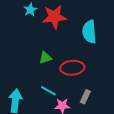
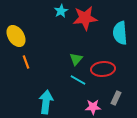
green triangle: (45, 58) -> (76, 59), turned -32
cyan line: (48, 91) -> (78, 80), moved

